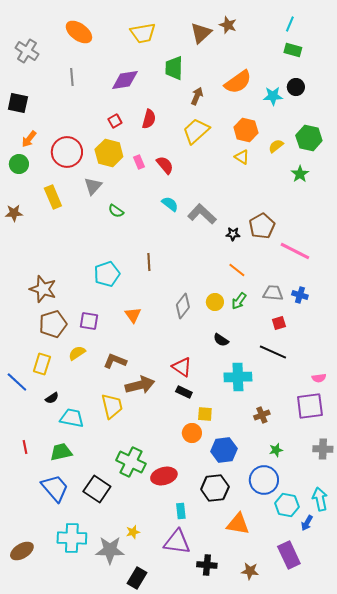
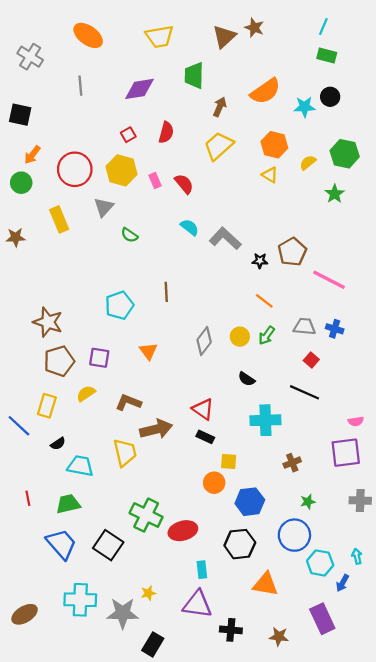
red square: (279, 323) -> (311, 360), turned -32
cyan arrow: (320, 499) -> (357, 556), size x0.6

